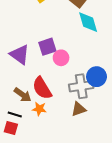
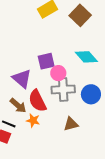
cyan diamond: (88, 22) -> (86, 57), moved, turned -30
purple triangle: (20, 55) -> (22, 79), moved
gray cross: (81, 86) -> (63, 89), moved

